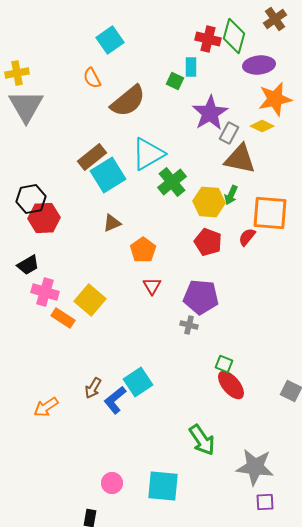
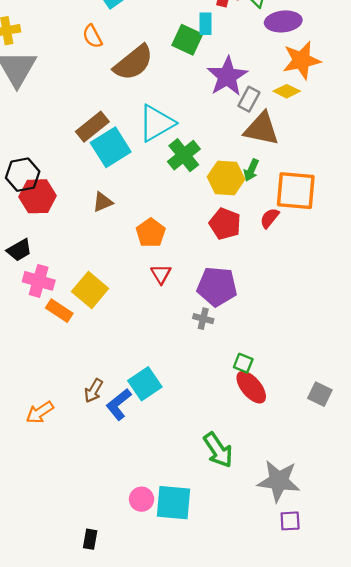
green square: (175, 81) -> (187, 40), size x1.5
brown triangle: (112, 223) -> (103, 202), moved
pink circle: (112, 483) -> (142, 499), moved

